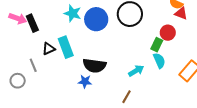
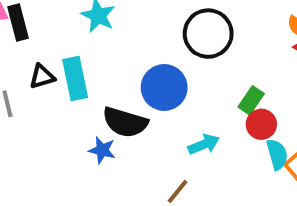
blue circle: (96, 19) -> (164, 87), moved
red circle: (168, 33) -> (261, 124), moved
cyan semicircle: (159, 61) -> (277, 154), moved

